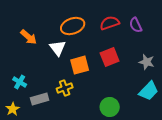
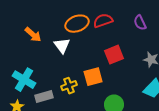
red semicircle: (110, 23) -> (103, 21), moved
orange square: (80, 65) -> (93, 77), moved
cyan cross: (20, 82) -> (24, 80), size x1.6

